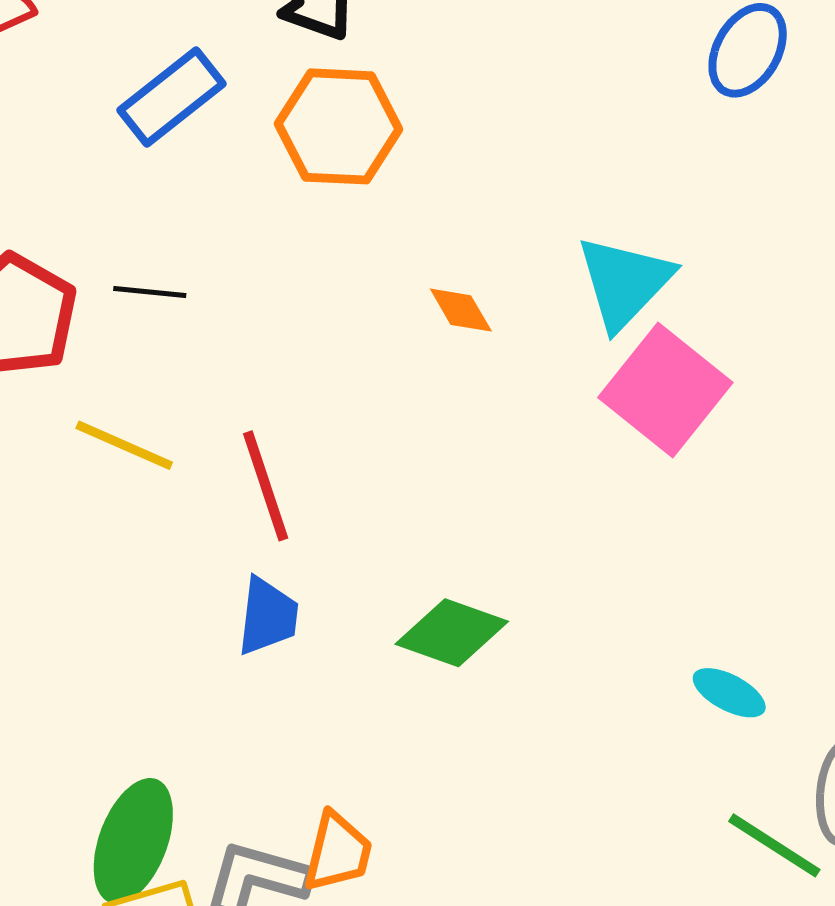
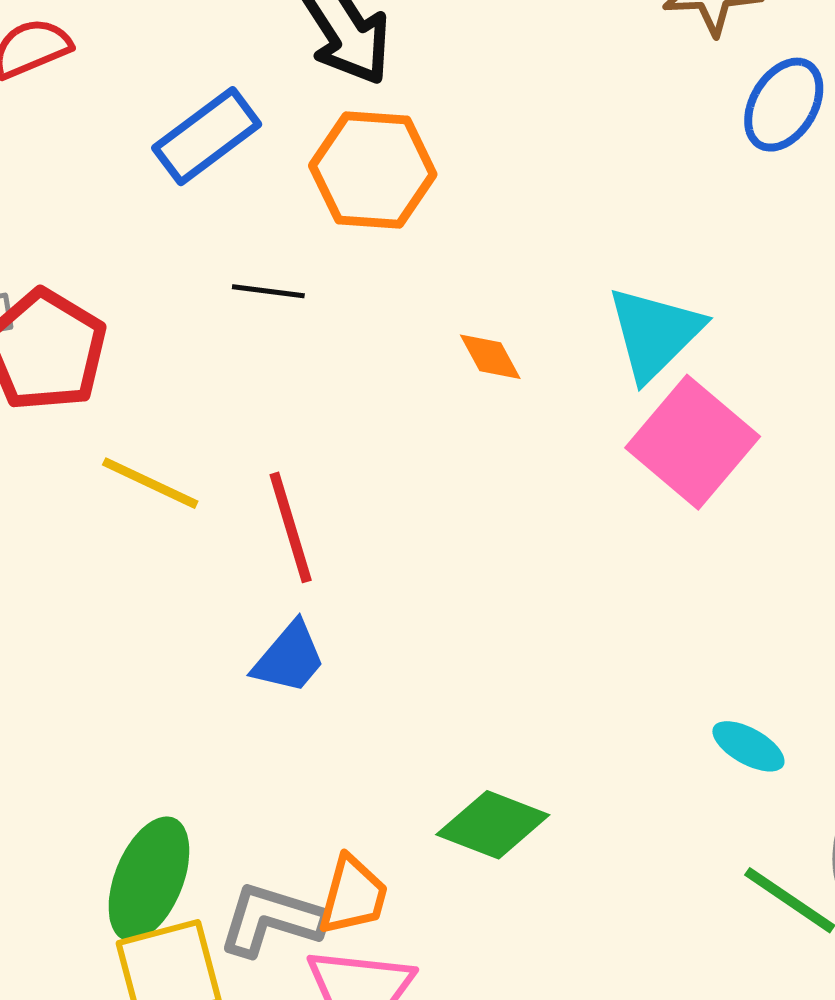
black line: (150, 292) -> (268, 291), moved
blue trapezoid: (268, 616) -> (289, 658), turned 32
green diamond: (452, 633) -> (493, 825), moved

